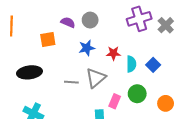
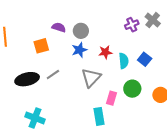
purple cross: (139, 19) -> (132, 25), moved, size x0.6
gray circle: (90, 20) -> (81, 31), moved
gray line: (71, 82) -> (53, 75), moved, turned -32

